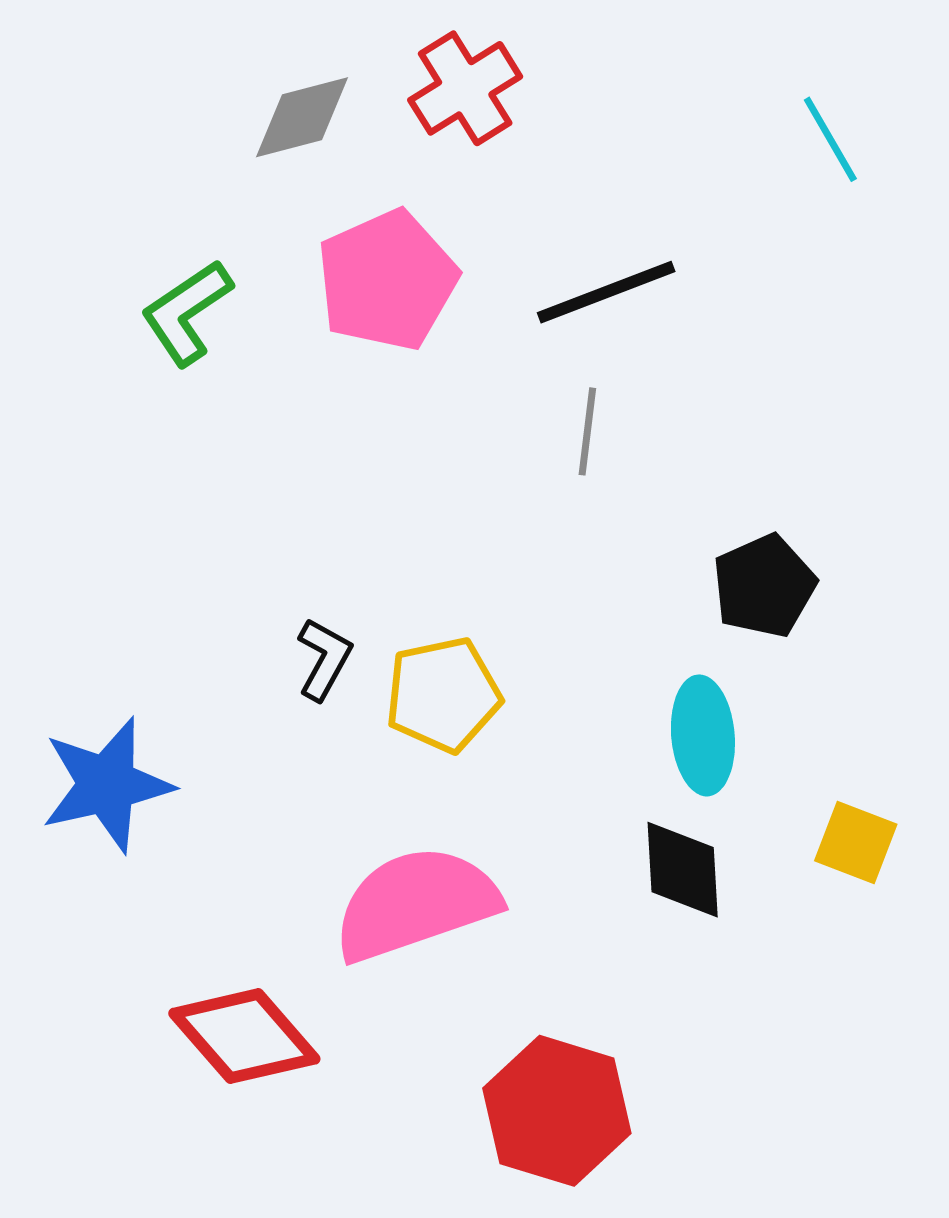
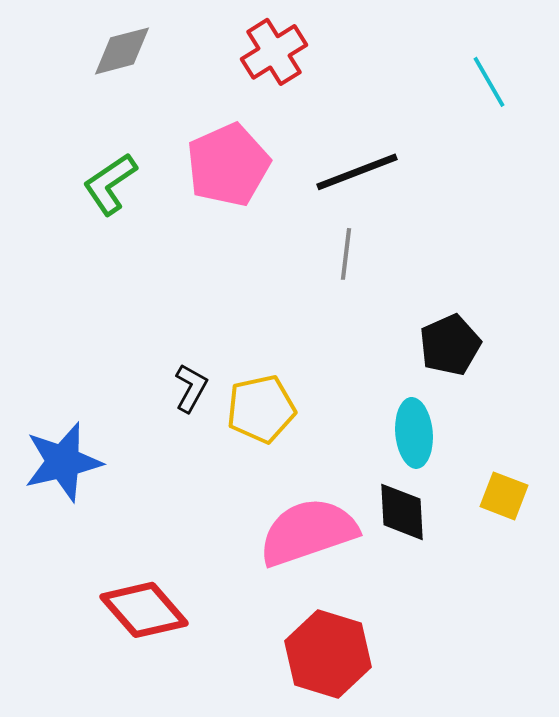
gray diamond: (302, 117) -> (122, 51), moved
pink semicircle: (416, 904) -> (308, 532), moved

